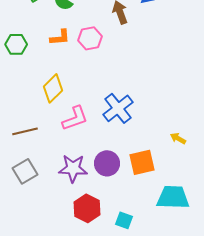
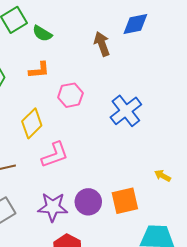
pink hexagon: (90, 38) -> (70, 95), moved
blue cross: (118, 108) -> (126, 111), moved

